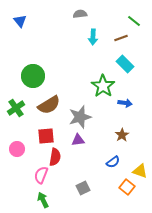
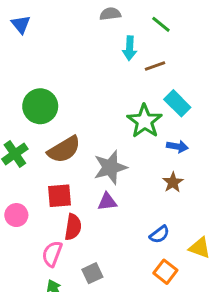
green line: (134, 21) -> (161, 24), moved
brown line: (121, 38) -> (155, 66), moved
cyan rectangle: (125, 64) -> (177, 103), moved
brown star: (122, 135) -> (173, 182), moved
orange square: (127, 187) -> (165, 272), moved
gray square: (83, 188) -> (92, 273), moved

